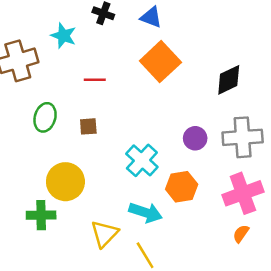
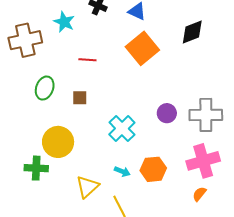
black diamond: (229, 80) -> (192, 32), moved
orange hexagon: (182, 187) -> (153, 169), moved
cyan arrow: (146, 212) -> (122, 172), size x0.6

